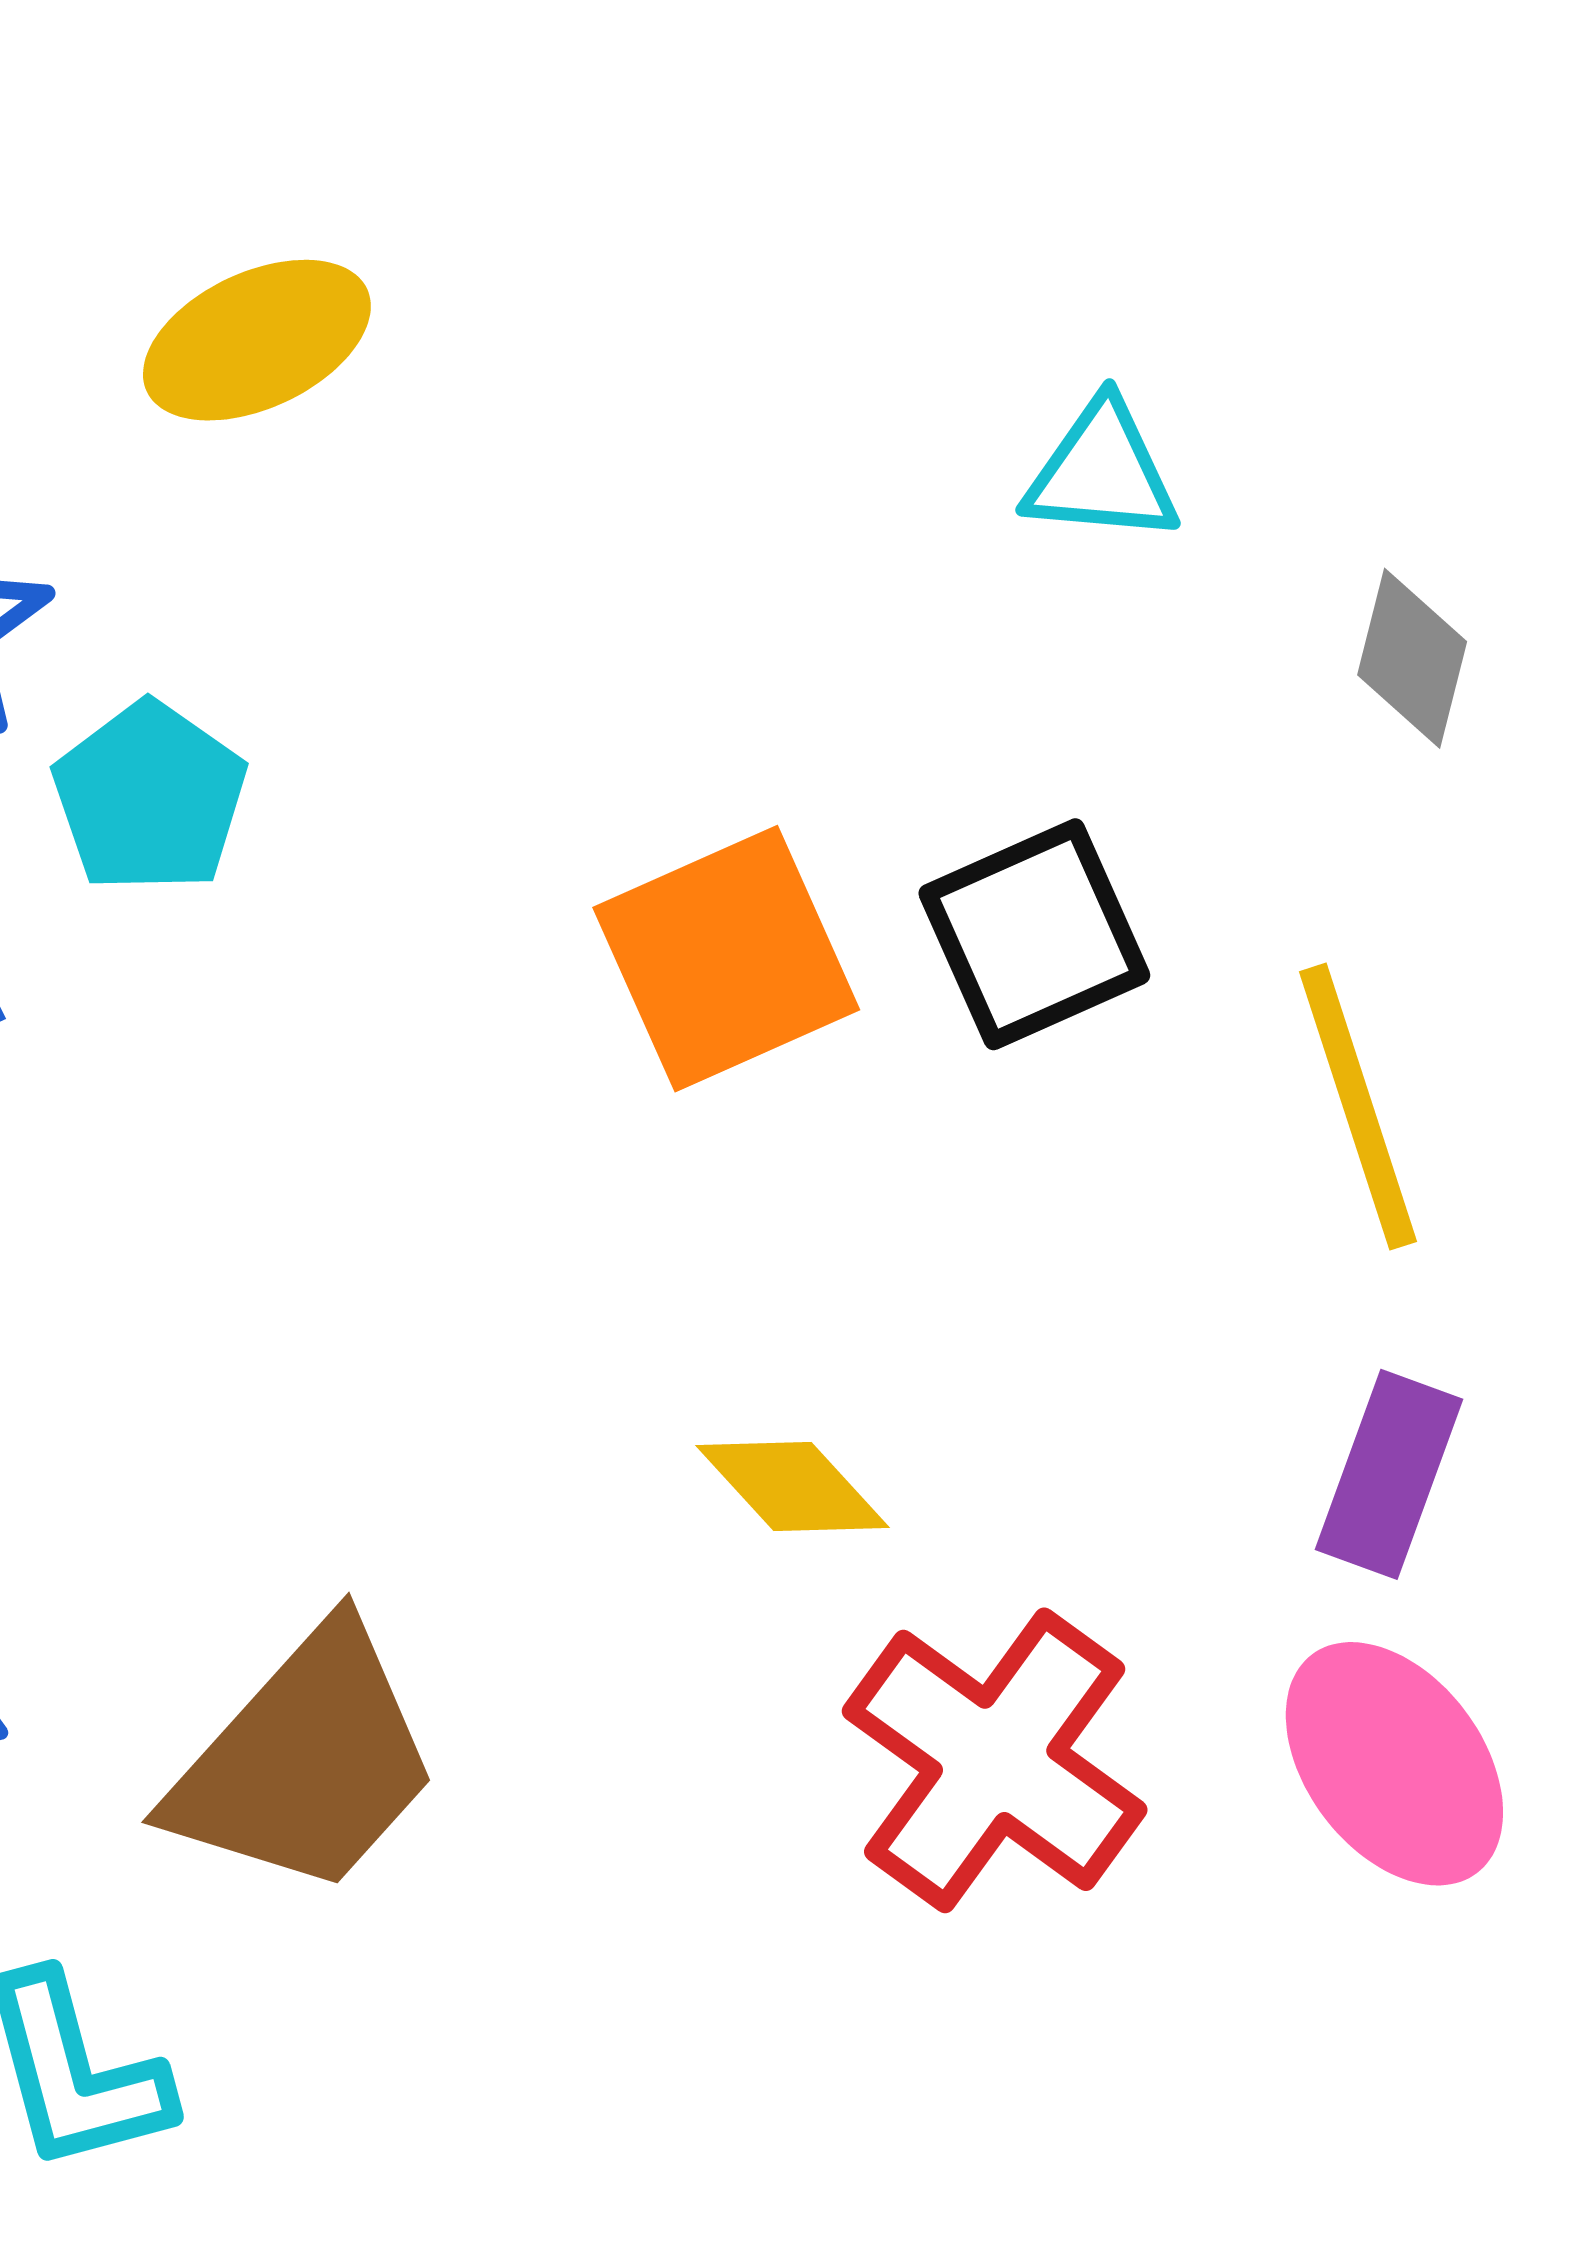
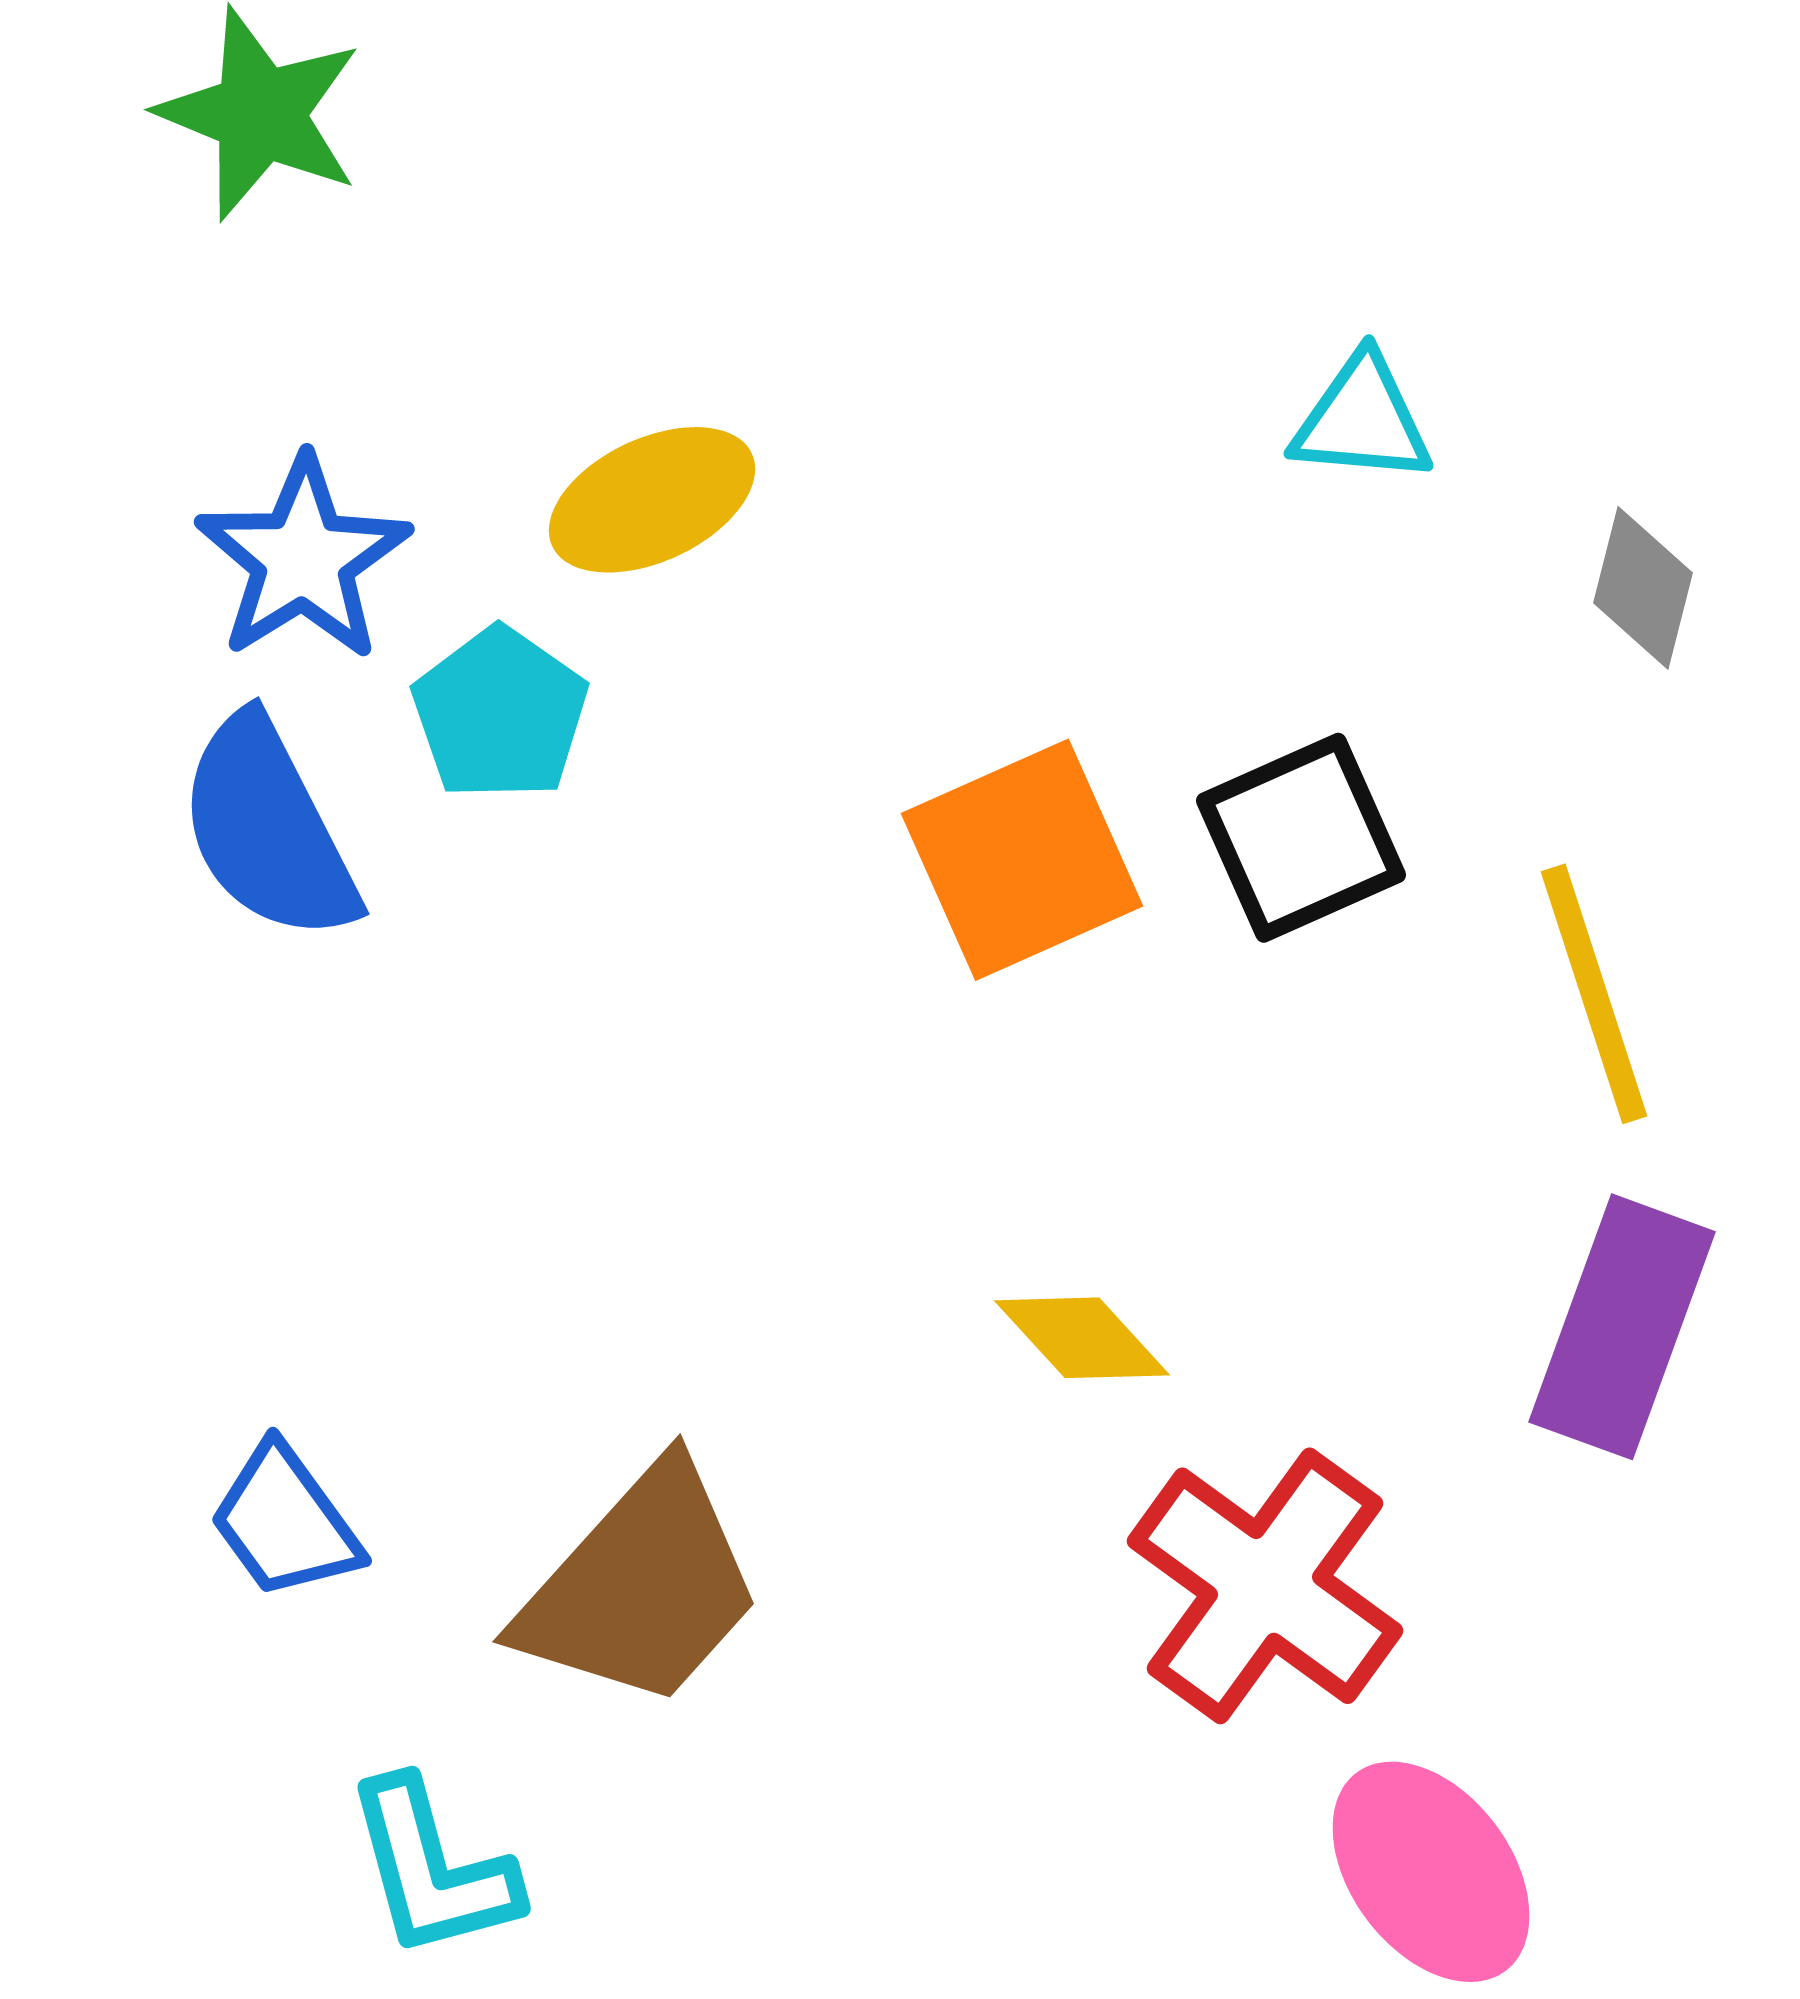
yellow ellipse: (257, 340) -> (652, 500), moved
purple rectangle: (1389, 1474) -> (1622, 1327), size x1.4
pink ellipse: (1394, 1764) -> (1431, 1872), moved

